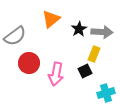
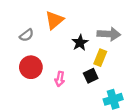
black star: (79, 29) -> (80, 43), moved
gray semicircle: (15, 36) -> (27, 35), moved, size x0.6
pink arrow: (56, 74) -> (60, 79), size x0.6

